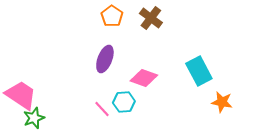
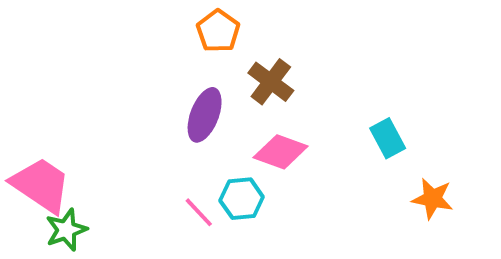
brown cross: (151, 18) -> (271, 82), moved
cyan rectangle: (199, 71) -> (388, 138), size x0.7

